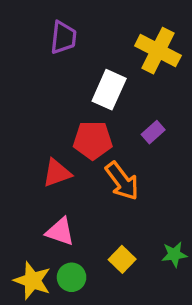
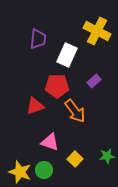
purple trapezoid: (63, 38) -> (38, 39), moved
pink triangle: (60, 232) -> (50, 142), moved

